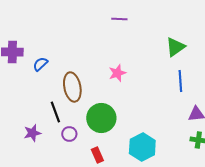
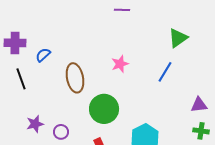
blue line: (180, 81) -> (165, 72), moved, turned 35
black line: (55, 112) -> (21, 79), moved
purple circle: (69, 134) -> (61, 132), moved

